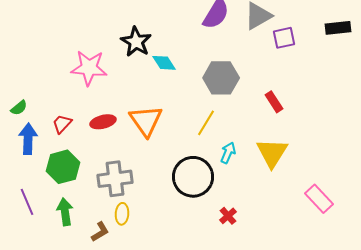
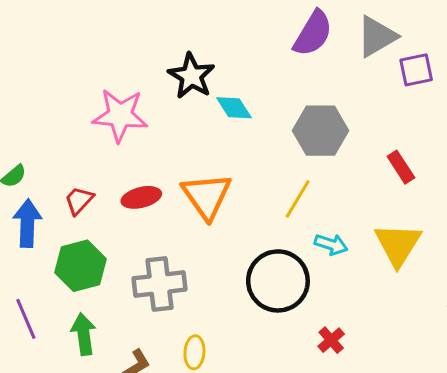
cyan arrow: (228, 153) -> (331, 244), turned 85
yellow ellipse: (122, 214) -> (194, 352), moved

